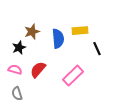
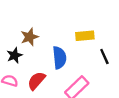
blue semicircle: (58, 39) -> (59, 58), moved

